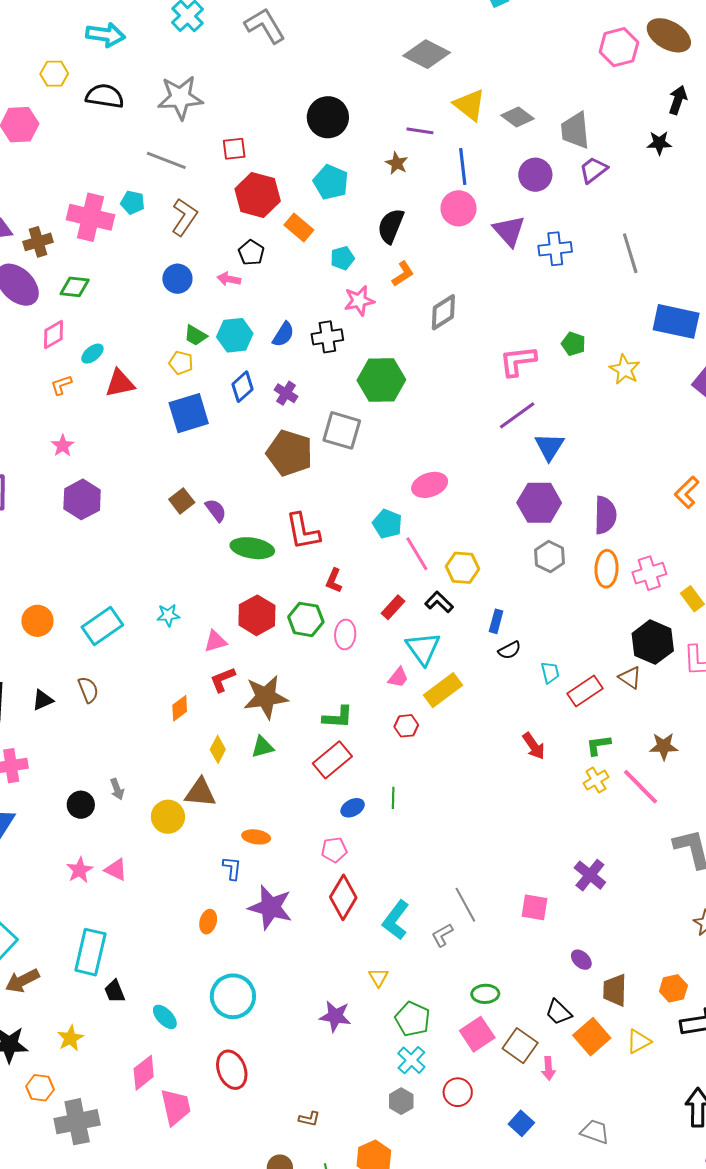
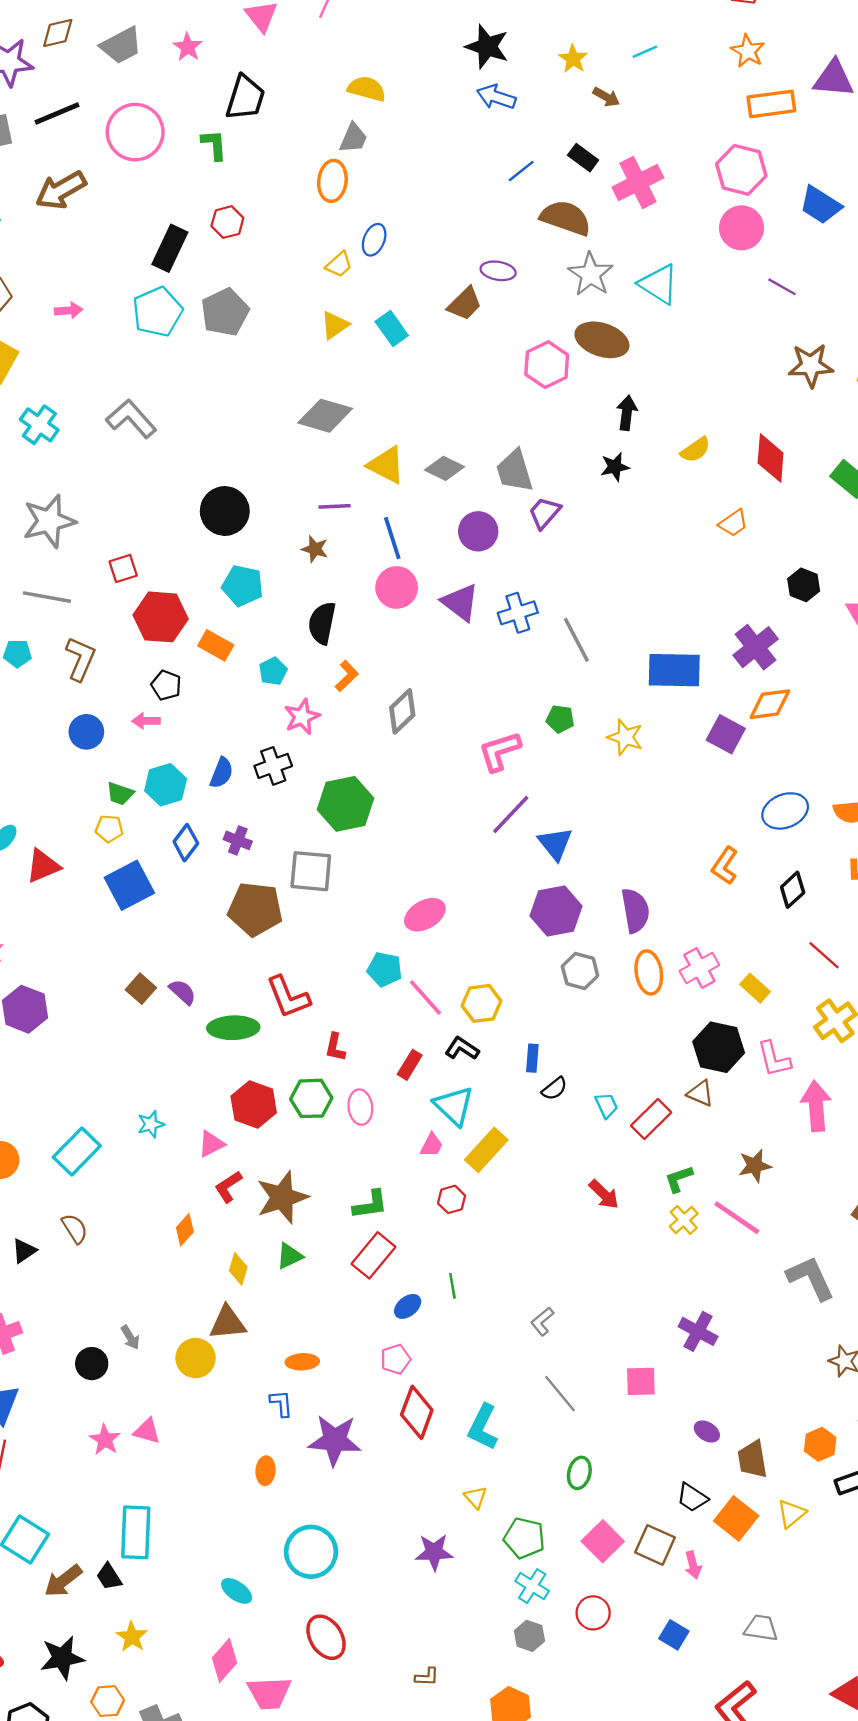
gray line: (630, 253) -> (576, 640), moved
gray L-shape: (442, 935) -> (542, 1321), moved
black trapezoid: (115, 991) -> (109, 1577), moved
green ellipse: (485, 994) -> (579, 1473), moved, turned -64
pink trapezoid: (176, 1107) -> (269, 1693), turned 111

